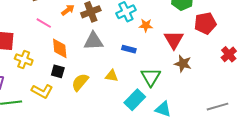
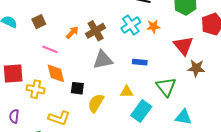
orange star: (146, 25) -> (153, 26), moved
orange diamond: (60, 48) -> (56, 73), moved
black square: (58, 71) -> (77, 88), moved
cyan rectangle: (135, 100) -> (141, 111), moved

